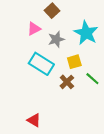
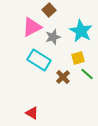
pink triangle: (34, 29) -> (32, 27), size x1.5
yellow square: (74, 62) -> (78, 58), moved

